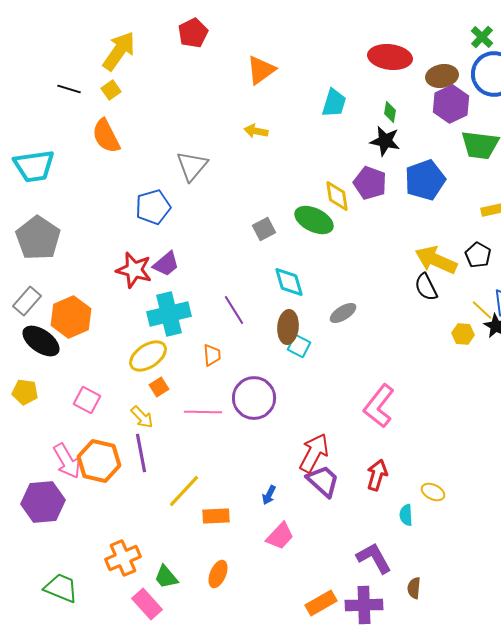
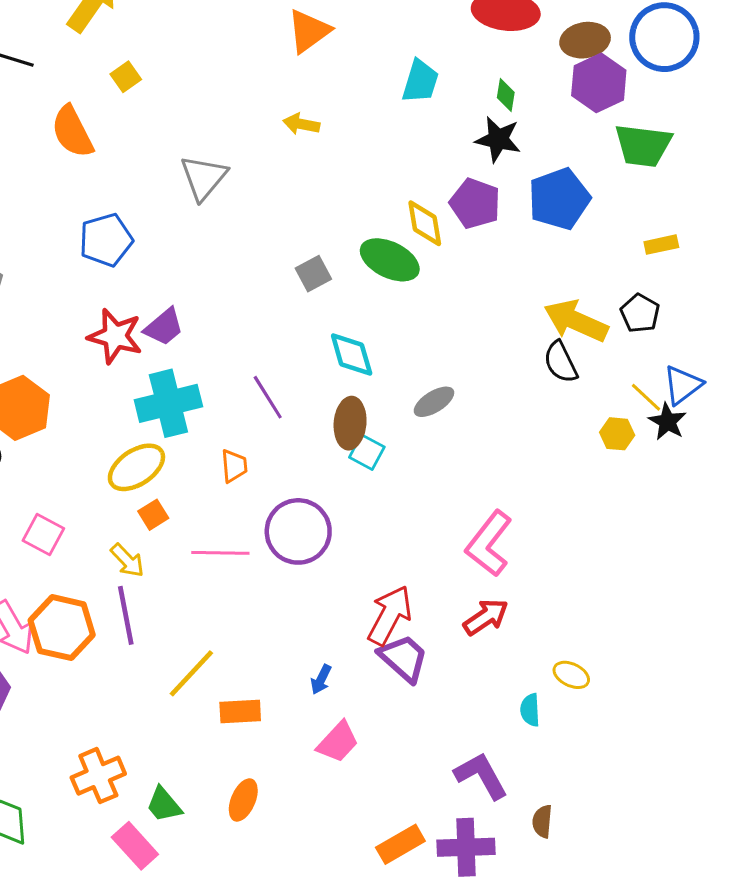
yellow square: (111, 90) -> (126, 77), moved
blue pentagon: (153, 207) -> (106, 240), moved
red arrow: (377, 475) -> (486, 617), moved, turned 40

